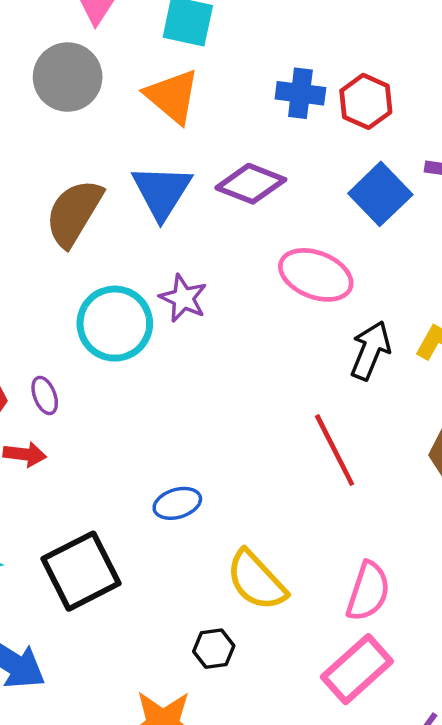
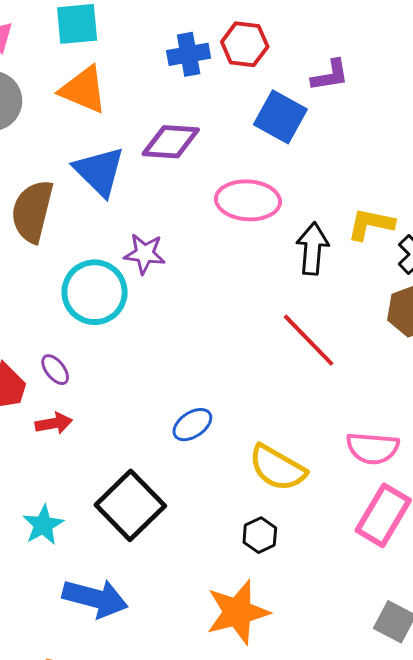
pink semicircle: (368, 591) -> (373, 448), turned 94

